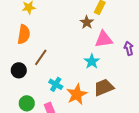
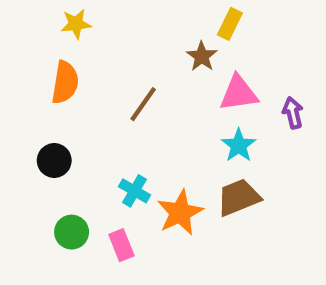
brown line: (41, 57) -> (143, 104), moved
cyan star: (92, 61) -> (239, 145), moved

